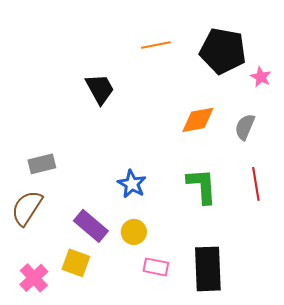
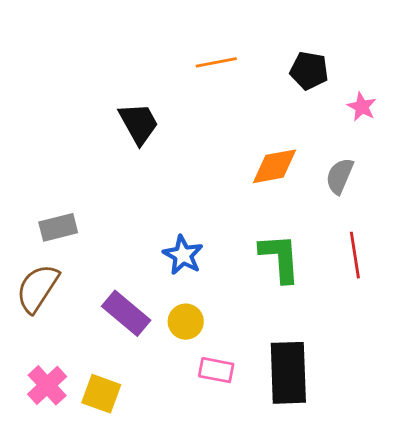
black pentagon: (223, 51) -> (309, 71), size x0.6
yellow square: (76, 263) -> (101, 394), moved

